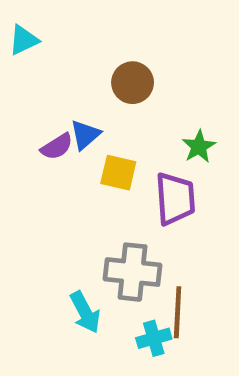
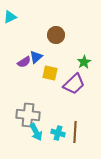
purple trapezoid: (175, 199) -> (74, 84), turned 50
gray cross: (133, 272) -> (28, 115), moved
cyan cross: (154, 338) -> (58, 133), moved, turned 32

